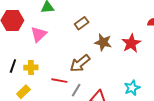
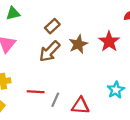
brown star: (103, 42) -> (78, 44), turned -30
brown arrow: (80, 63) -> (50, 51), moved

